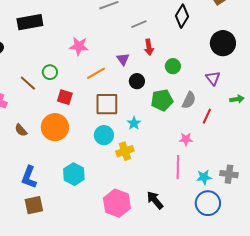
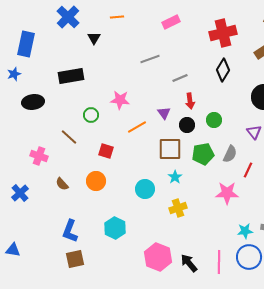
green circle: (50, 72) -> (91, 115), moved
black circle: (137, 81) -> (187, 125), moved
brown square: (107, 104) -> (170, 149), moved
orange circle: (55, 127) -> (96, 181), size x0.7
pink star: (186, 139) -> (227, 193), size x1.6
yellow cross: (125, 151) -> (178, 208), moved
pink line: (178, 167) -> (219, 262), moved
black arrow: (155, 200) -> (189, 263), moved

